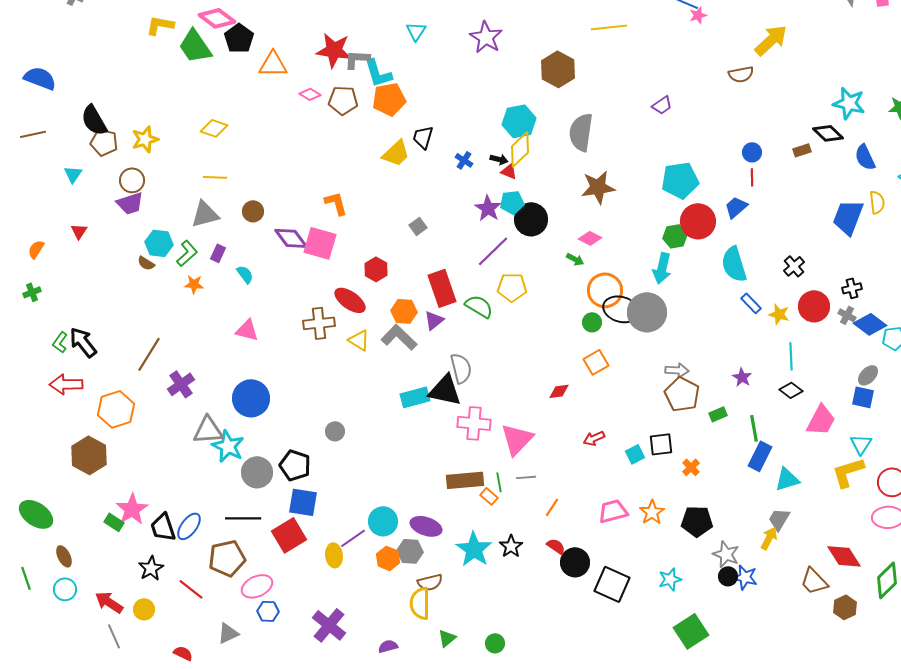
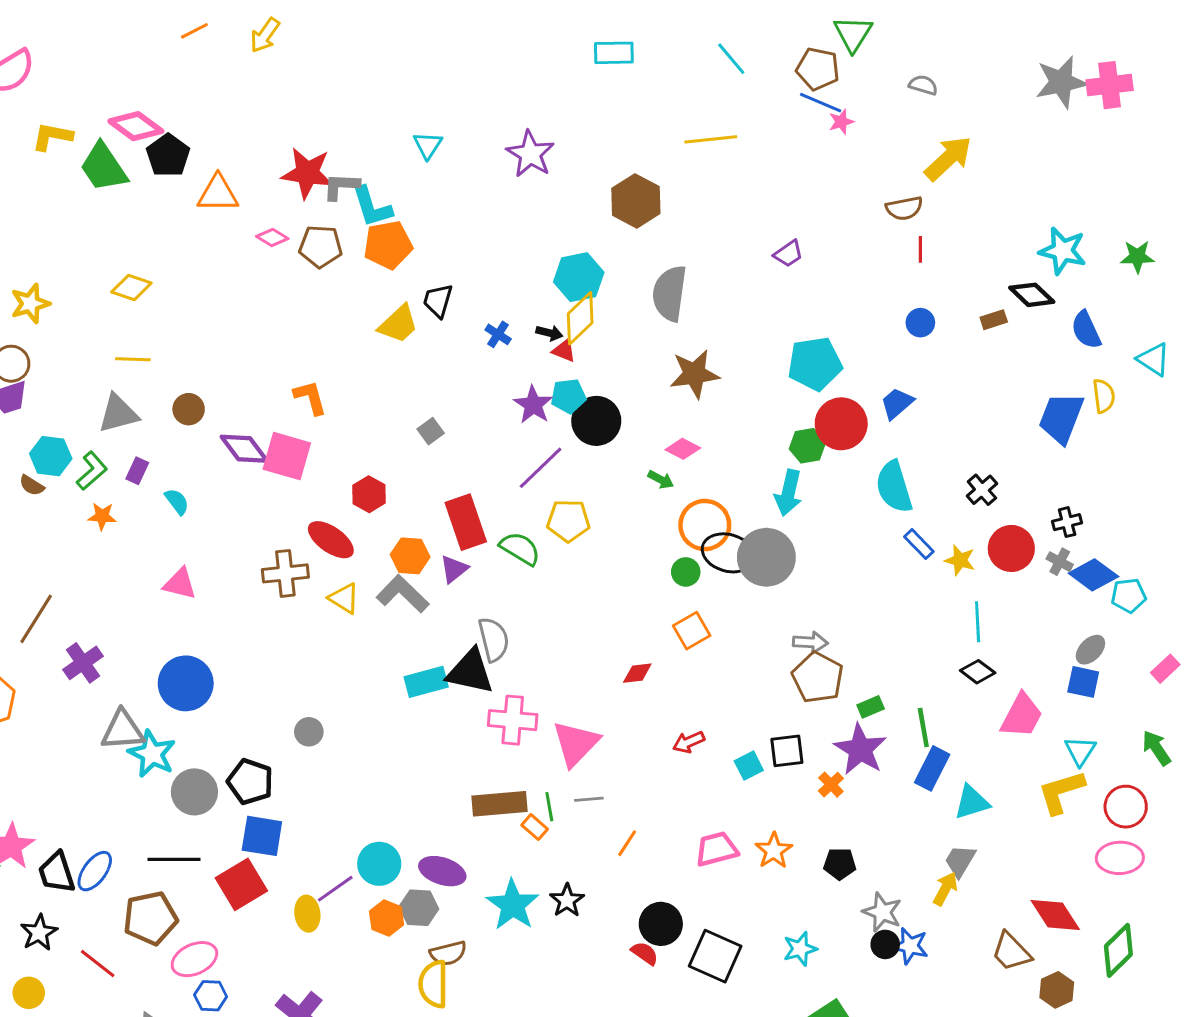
red line: (752, 177) -> (920, 249), moved
purple star: (742, 377) -> (860, 749), moved, size x1.8
black pentagon: (697, 521) -> (840, 864), size x0.7
red semicircle: (556, 546) -> (645, 953), moved

